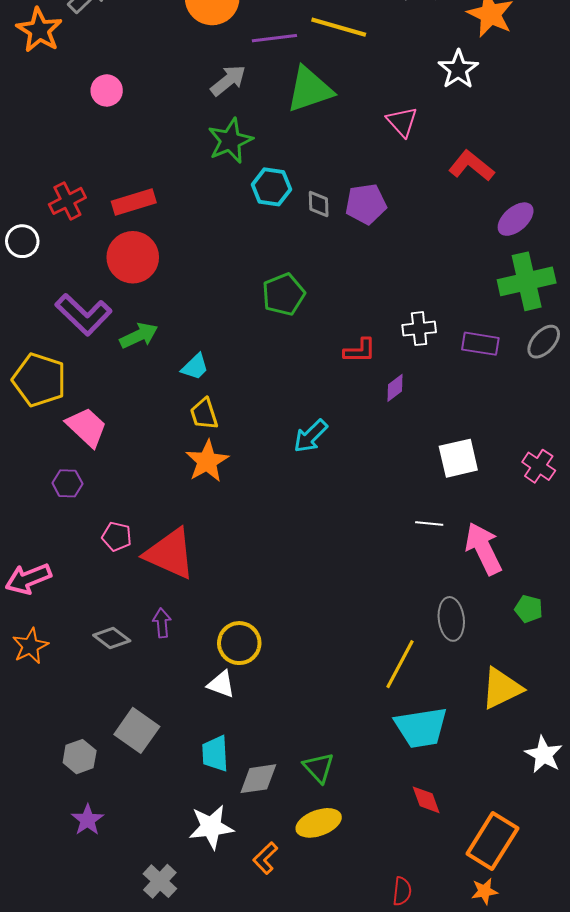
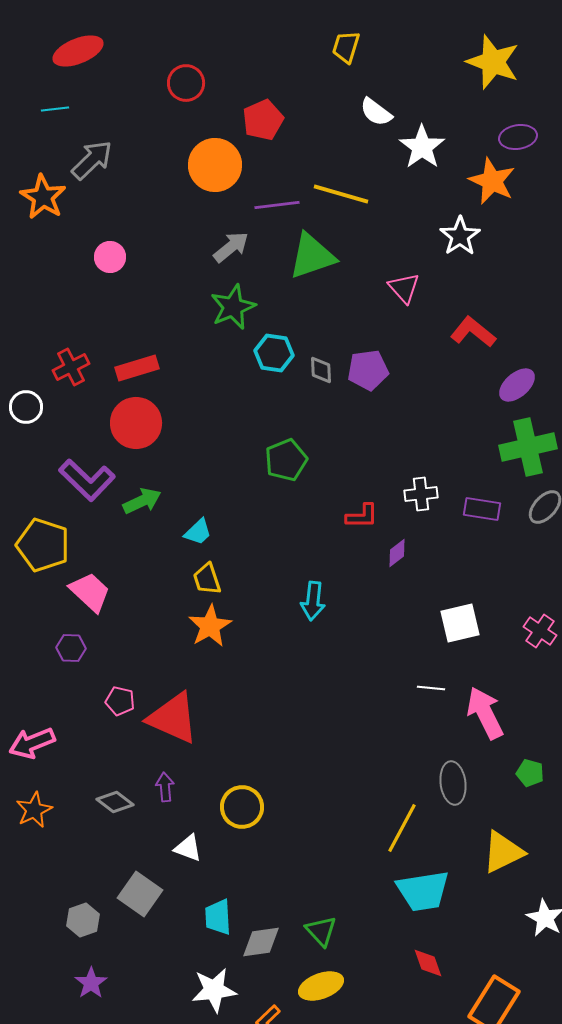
cyan arrow: (311, 436) -> (313, 601), turned -39
white triangle: (221, 684) -> (188, 848), moved

